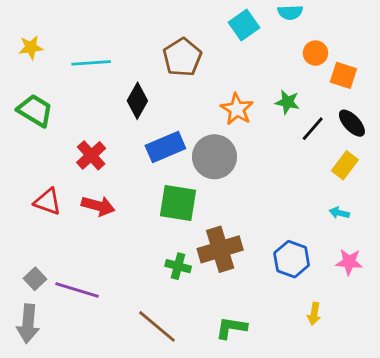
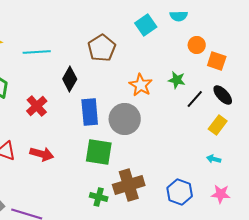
blue rectangle: (165, 147) -> (90, 112), turned -72
red cross: (91, 155) -> (37, 106), moved

